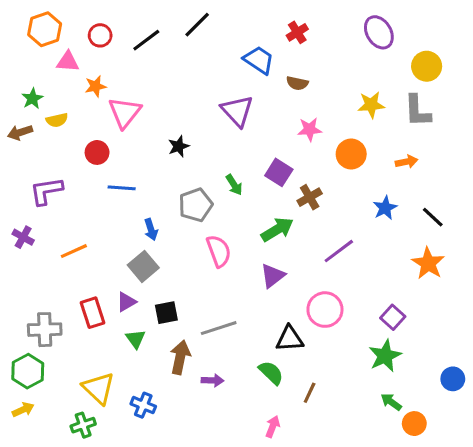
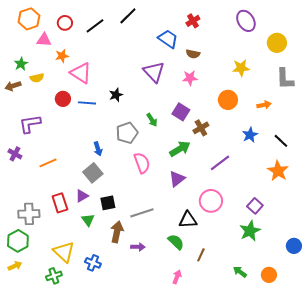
gray L-shape: (417, 111) -> (285, 79), moved
pink triangle: (125, 112) -> (81, 73), turned -35
pink star: (310, 129) -> (190, 78), moved
blue line: (122, 188) -> (87, 103), moved
green arrow: (391, 402) -> (240, 272), moved

